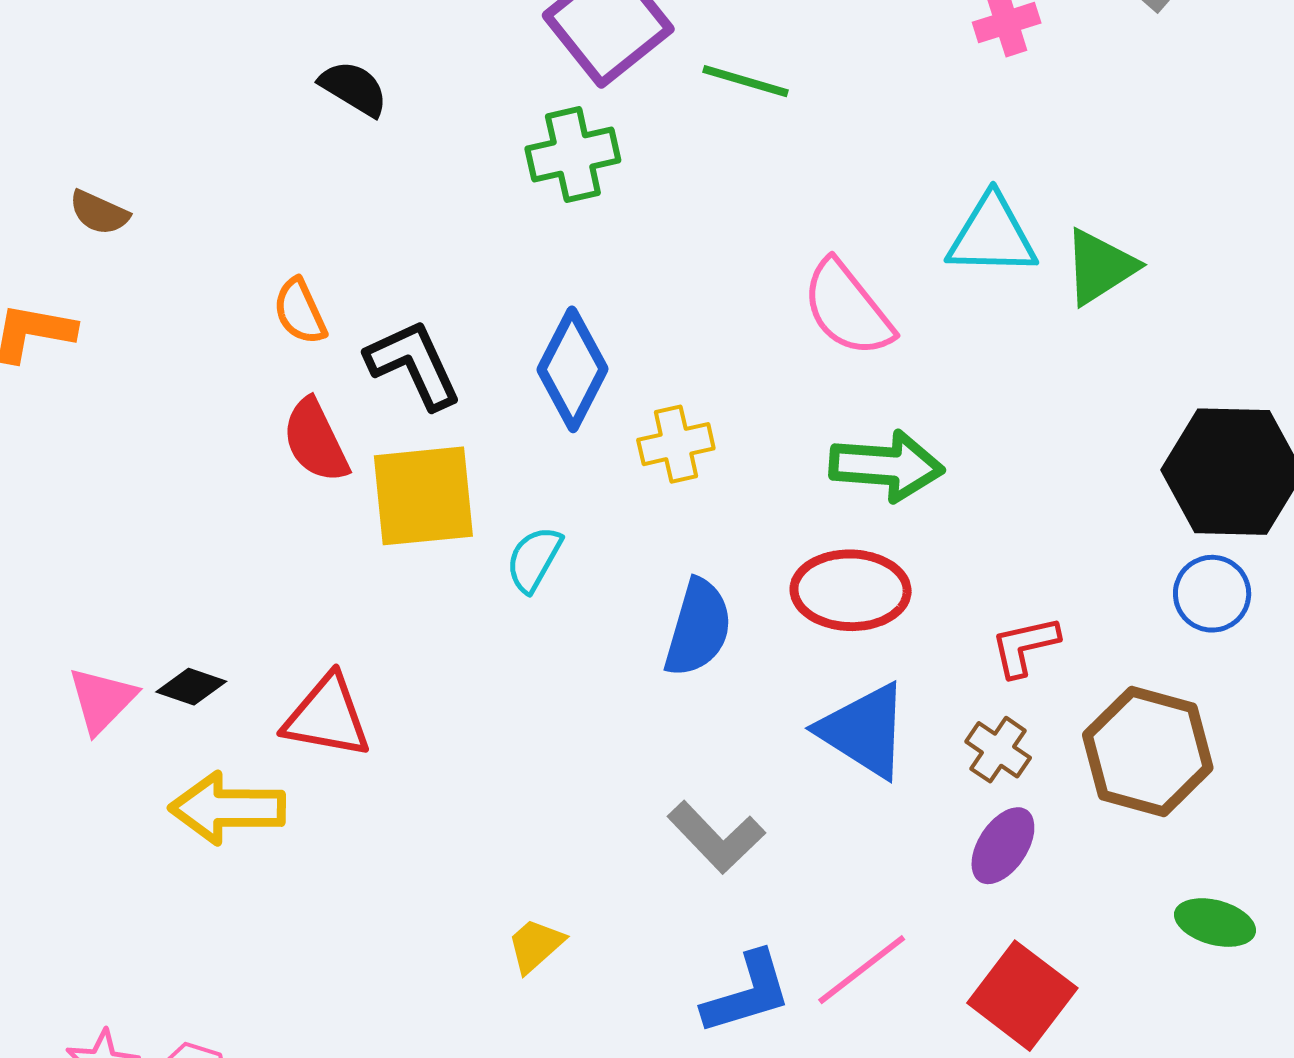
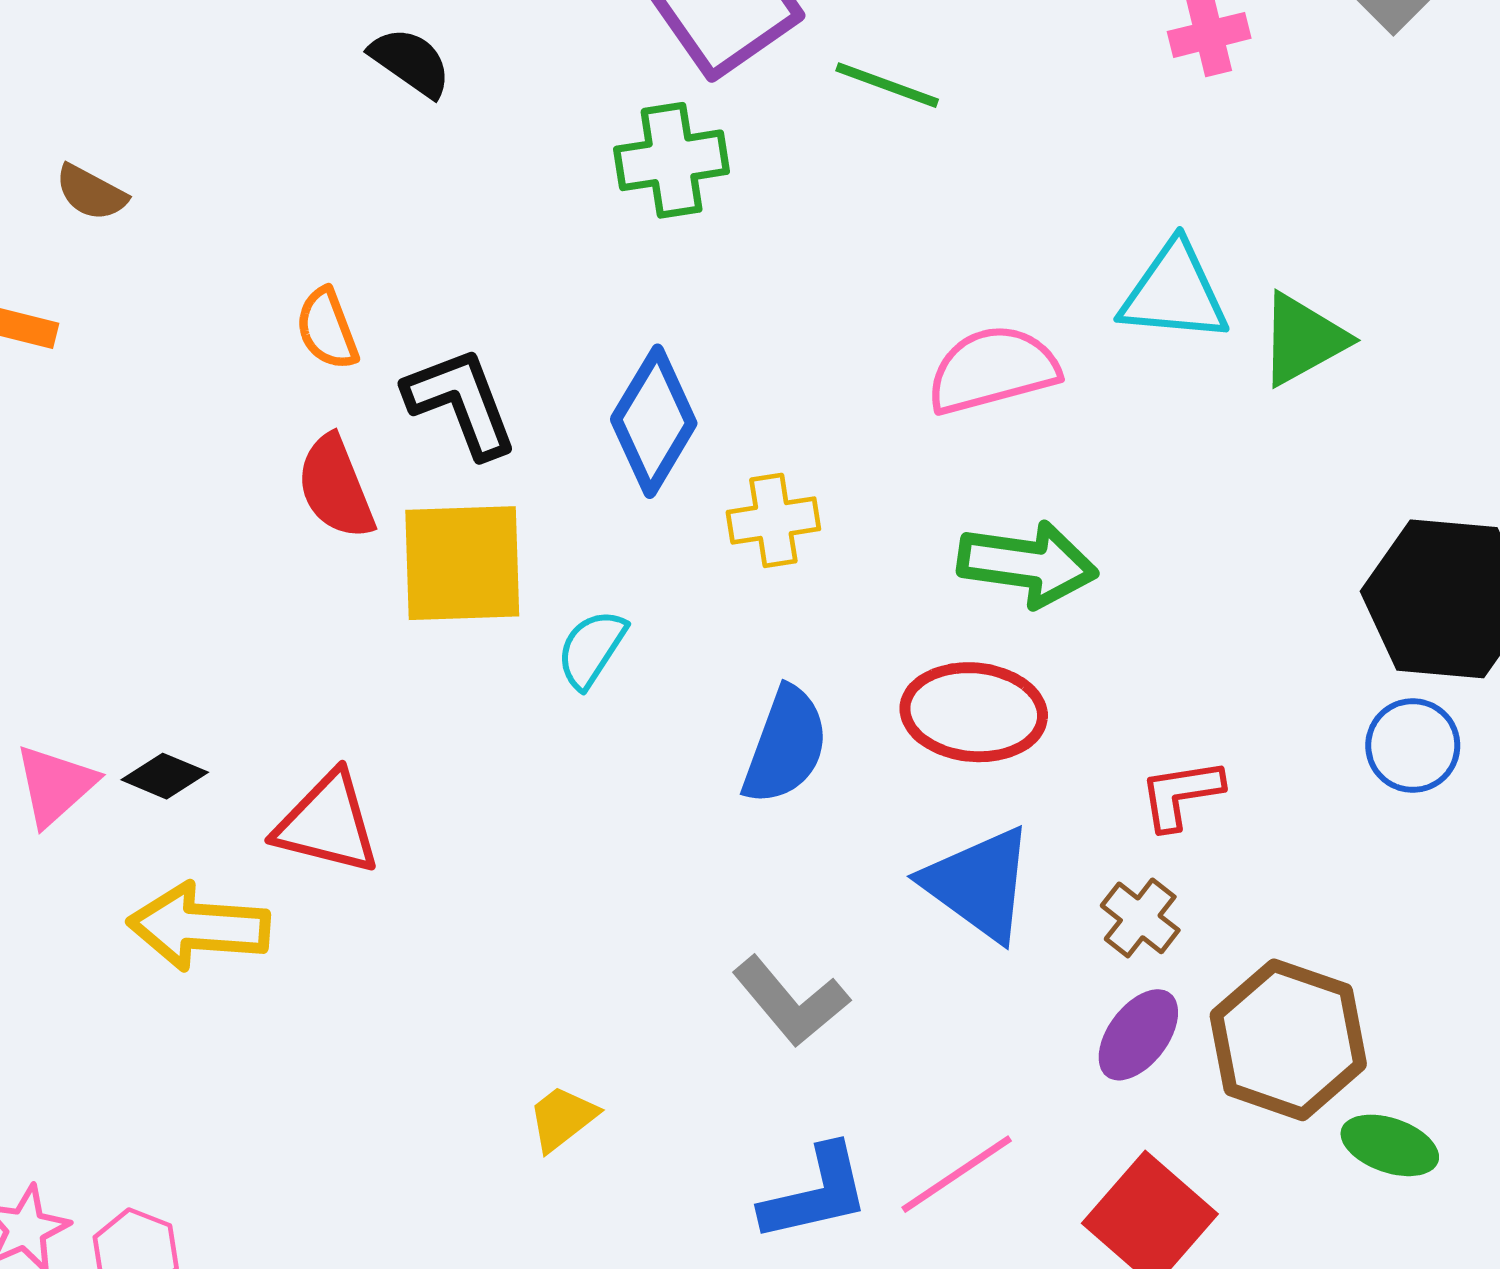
pink semicircle: (847, 309) -> (993, 370), turned 110
brown hexagon: (1148, 751) -> (1288, 1040), moved

